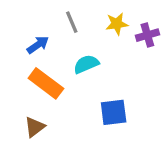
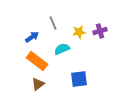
yellow star: (117, 24) -> (79, 32), moved
brown triangle: (35, 127) -> (38, 84), moved

